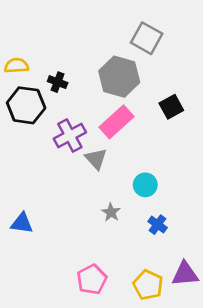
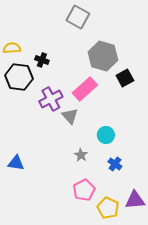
gray square: (147, 38) -> (78, 17), moved
gray hexagon: (119, 77) -> (103, 56), moved
pink pentagon: (92, 279) -> (84, 190), moved

